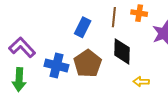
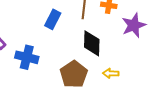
brown pentagon: (88, 64) -> (74, 74), moved

